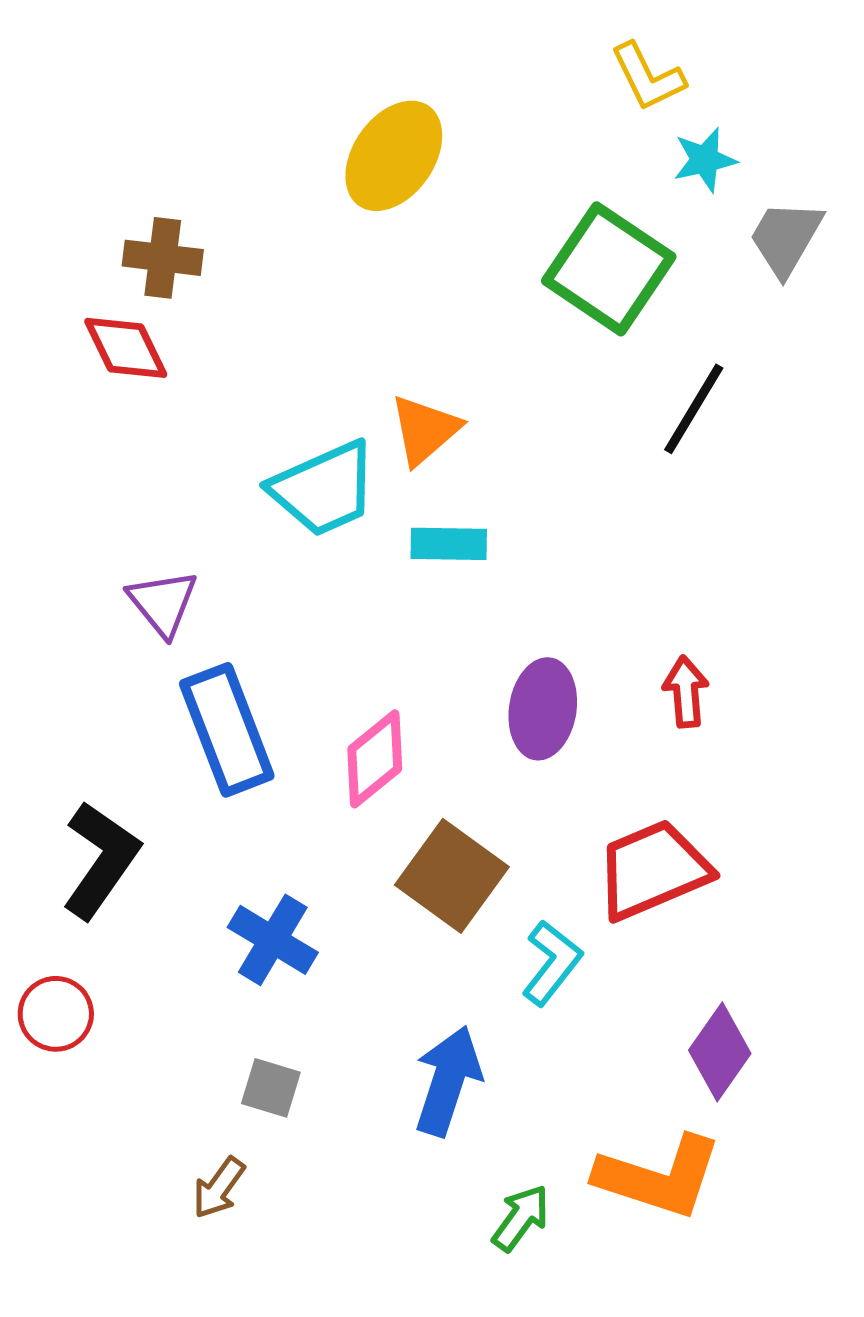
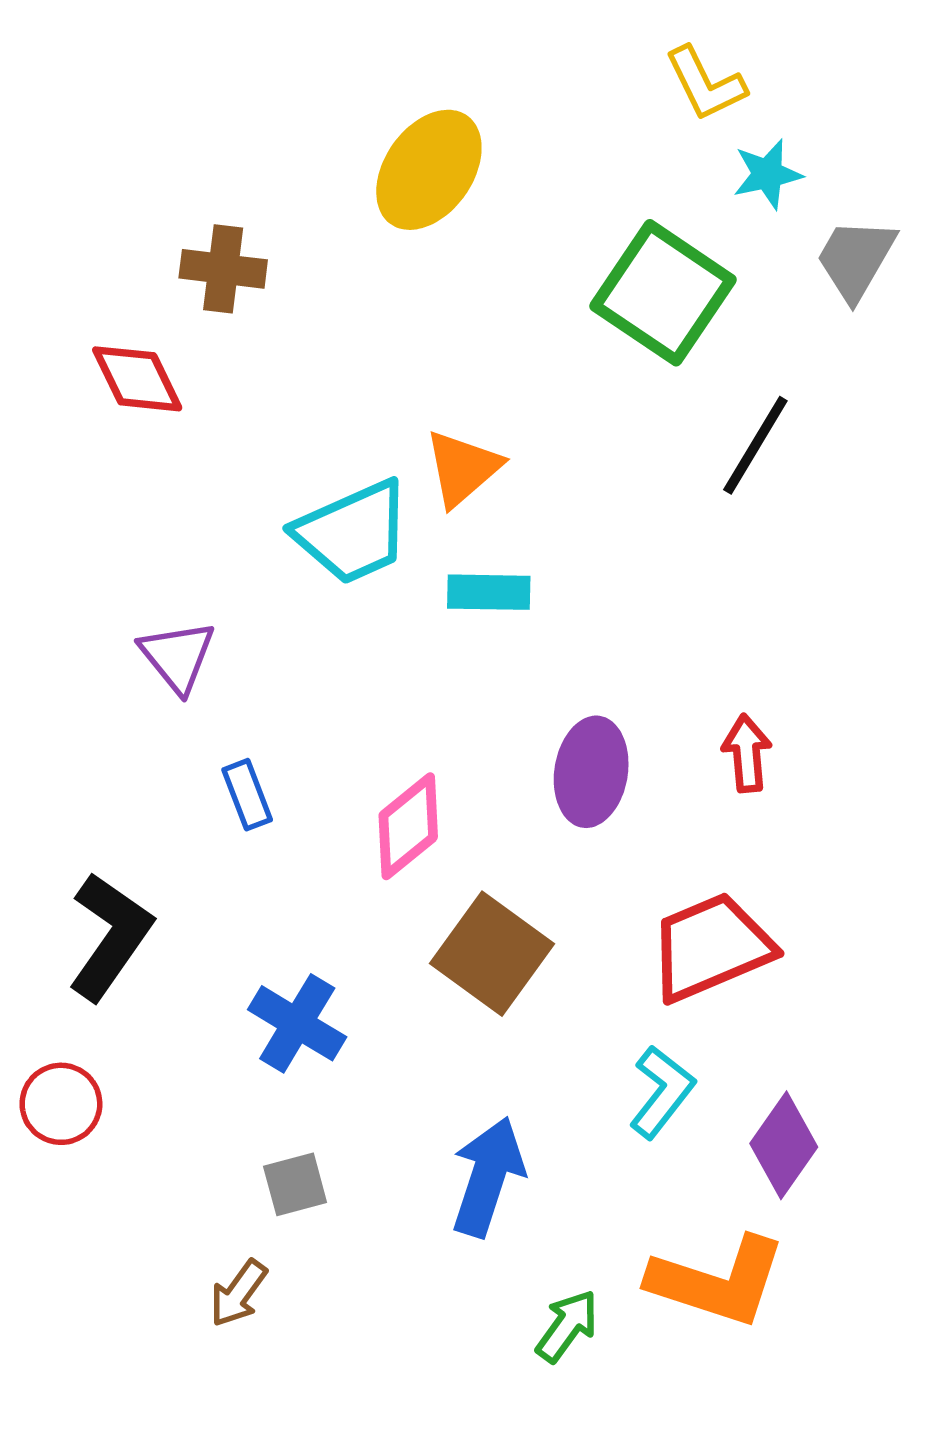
brown cross: (163, 258) -> (223, 269), moved
blue rectangle: (227, 730) -> (247, 795), size x0.5
cyan L-shape: (552, 963) -> (662, 1092), moved
gray square: (271, 1088) -> (295, 1184), turned -32

